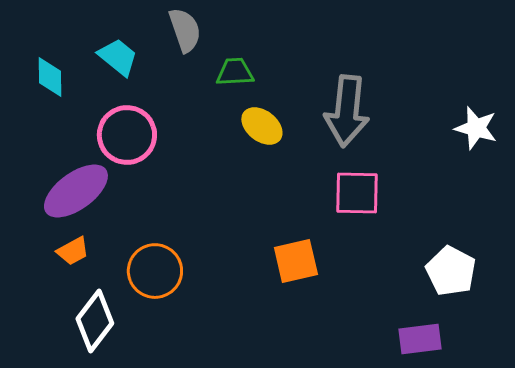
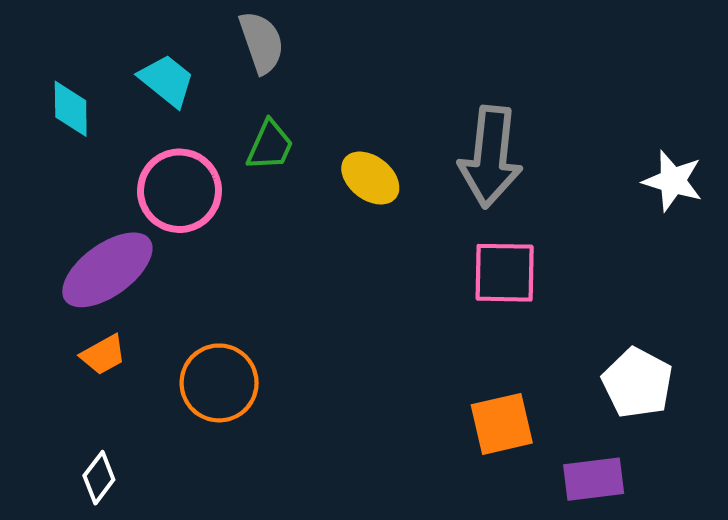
green trapezoid: (235, 72) -> (270, 146), moved, turned 117
orange square: (296, 261) -> (502, 424), moved
white diamond: (95, 321) -> (99, 478), moved, size x0.6

